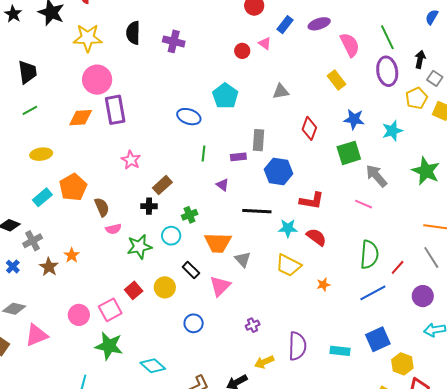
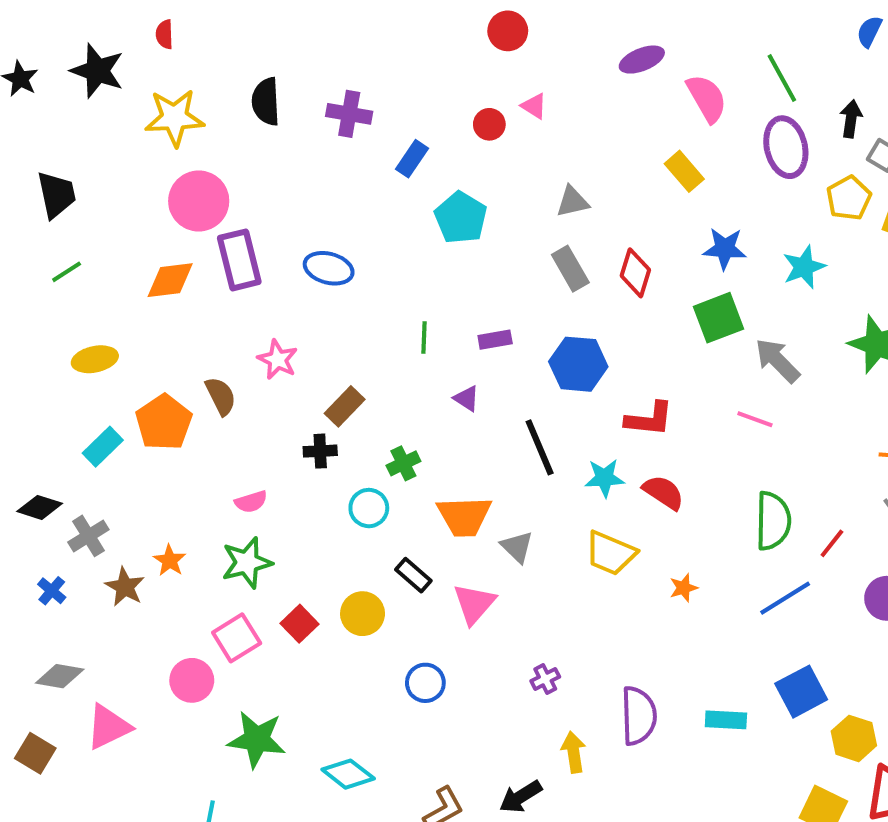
blue rectangle: (285, 25) -> (412, 159), moved
blue ellipse: (189, 117) -> (329, 268), moved
gray rectangle: (258, 140) -> (570, 269), moved, turned -30
brown semicircle: (102, 207) -> (221, 396), moved
black line: (257, 211) -> (540, 447), turned 68
green star: (139, 247) -> (247, 563), moved
pink square: (110, 310) -> (237, 638), moved
yellow arrow: (264, 362) -> (574, 752), turned 108

